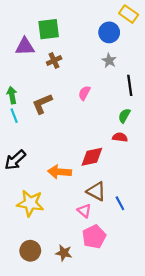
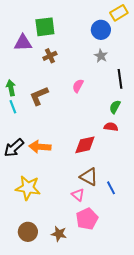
yellow rectangle: (129, 14) -> (119, 13), turned -66
orange arrow: (59, 172) -> (40, 147), moved

